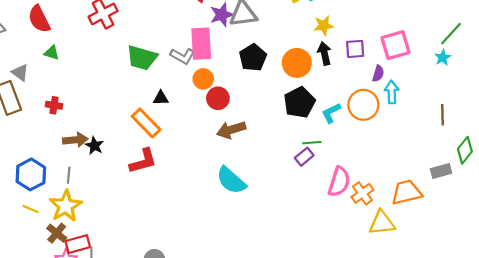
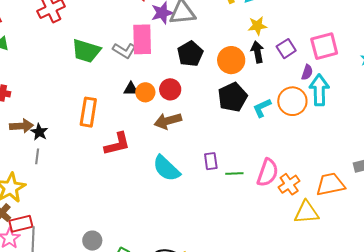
purple square: (355, 49) -> (286, 49), turned -30
orange circle: (203, 79) -> (145, 92), moved
cyan arrow: (392, 92) -> (319, 90), size x1.4
black triangle: (161, 98) -> (131, 89), moved
red circle: (218, 98) -> (170, 89), moved
orange rectangle: (146, 123) -> (88, 112), turned 52
green line: (312, 143) -> (234, 173), moved
purple rectangle: (304, 157) -> (211, 161), moved, turned -60
red L-shape: (143, 161) -> (117, 144), moved
gray line: (69, 175) -> (37, 156), moved

